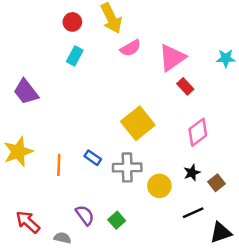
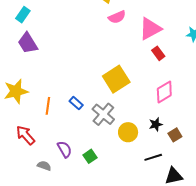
cyan rectangle: (75, 56) -> (23, 15), moved
gray cross: (127, 167) -> (103, 114), turned 35
red arrow: (28, 222) -> (25, 135), moved

